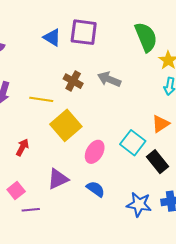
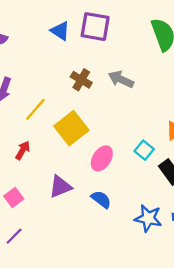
yellow line: (41, 99) -> (35, 109), moved, turned -60
cyan square: (133, 143) -> (144, 150), size x0.7
purple line: (31, 210) -> (14, 236), moved, turned -42

